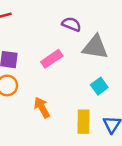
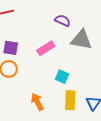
cyan square: (99, 86) -> (62, 77), moved, turned -32
orange arrow: (42, 108) -> (37, 102), moved

